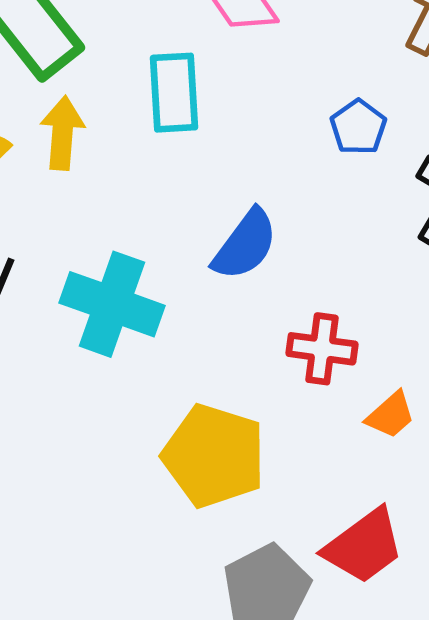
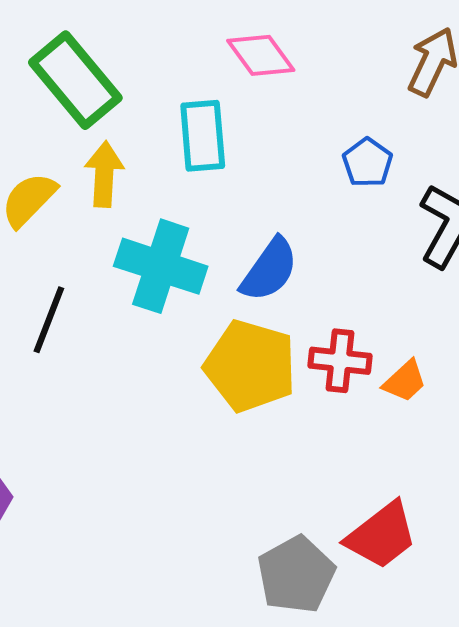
cyan cross: (112, 304) -> (161, 266), moved
orange trapezoid: (391, 415) -> (405, 381), moved
yellow pentagon: (214, 456) -> (250, 366), moved

